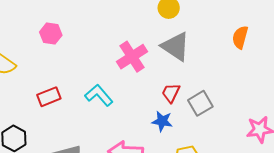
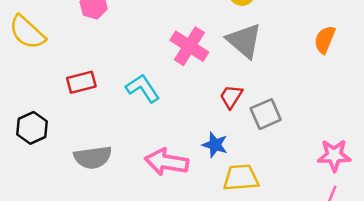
pink cross: (132, 57) -> (189, 46), turned -32
blue star: (162, 121) -> (215, 145), moved

